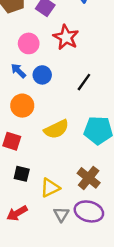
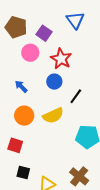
pink circle: (29, 43) -> (30, 53), moved
blue circle: (42, 75) -> (54, 82), moved
yellow semicircle: (56, 129) -> (53, 116), moved

